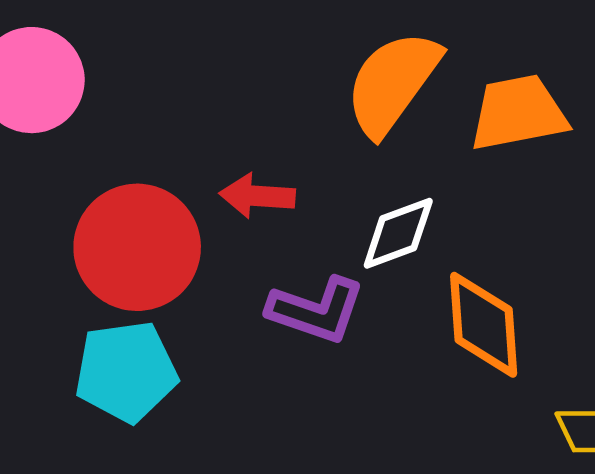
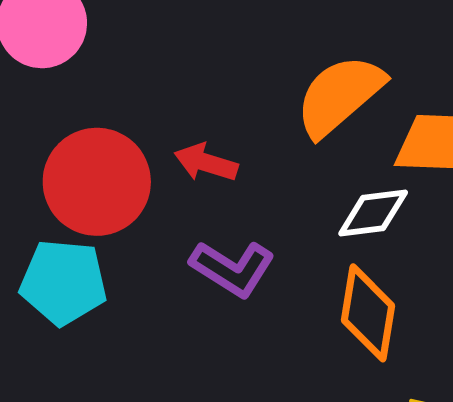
white diamond: (398, 233) -> (373, 213), moved

